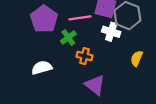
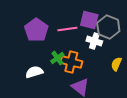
green cross: (68, 38) -> (57, 58), moved
orange cross: (85, 56) -> (71, 62), size x1.5

